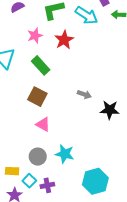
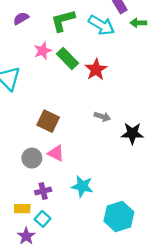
red star: (64, 40) -> (96, 69), moved
green rectangle: (41, 65) -> (68, 58), moved
gray circle: (38, 157) -> (32, 158), moved
purple cross: (47, 185) -> (43, 191), moved

